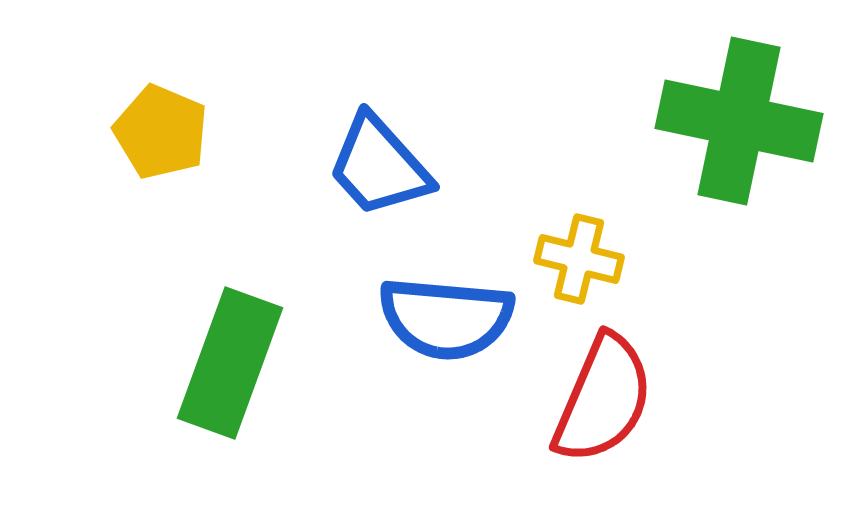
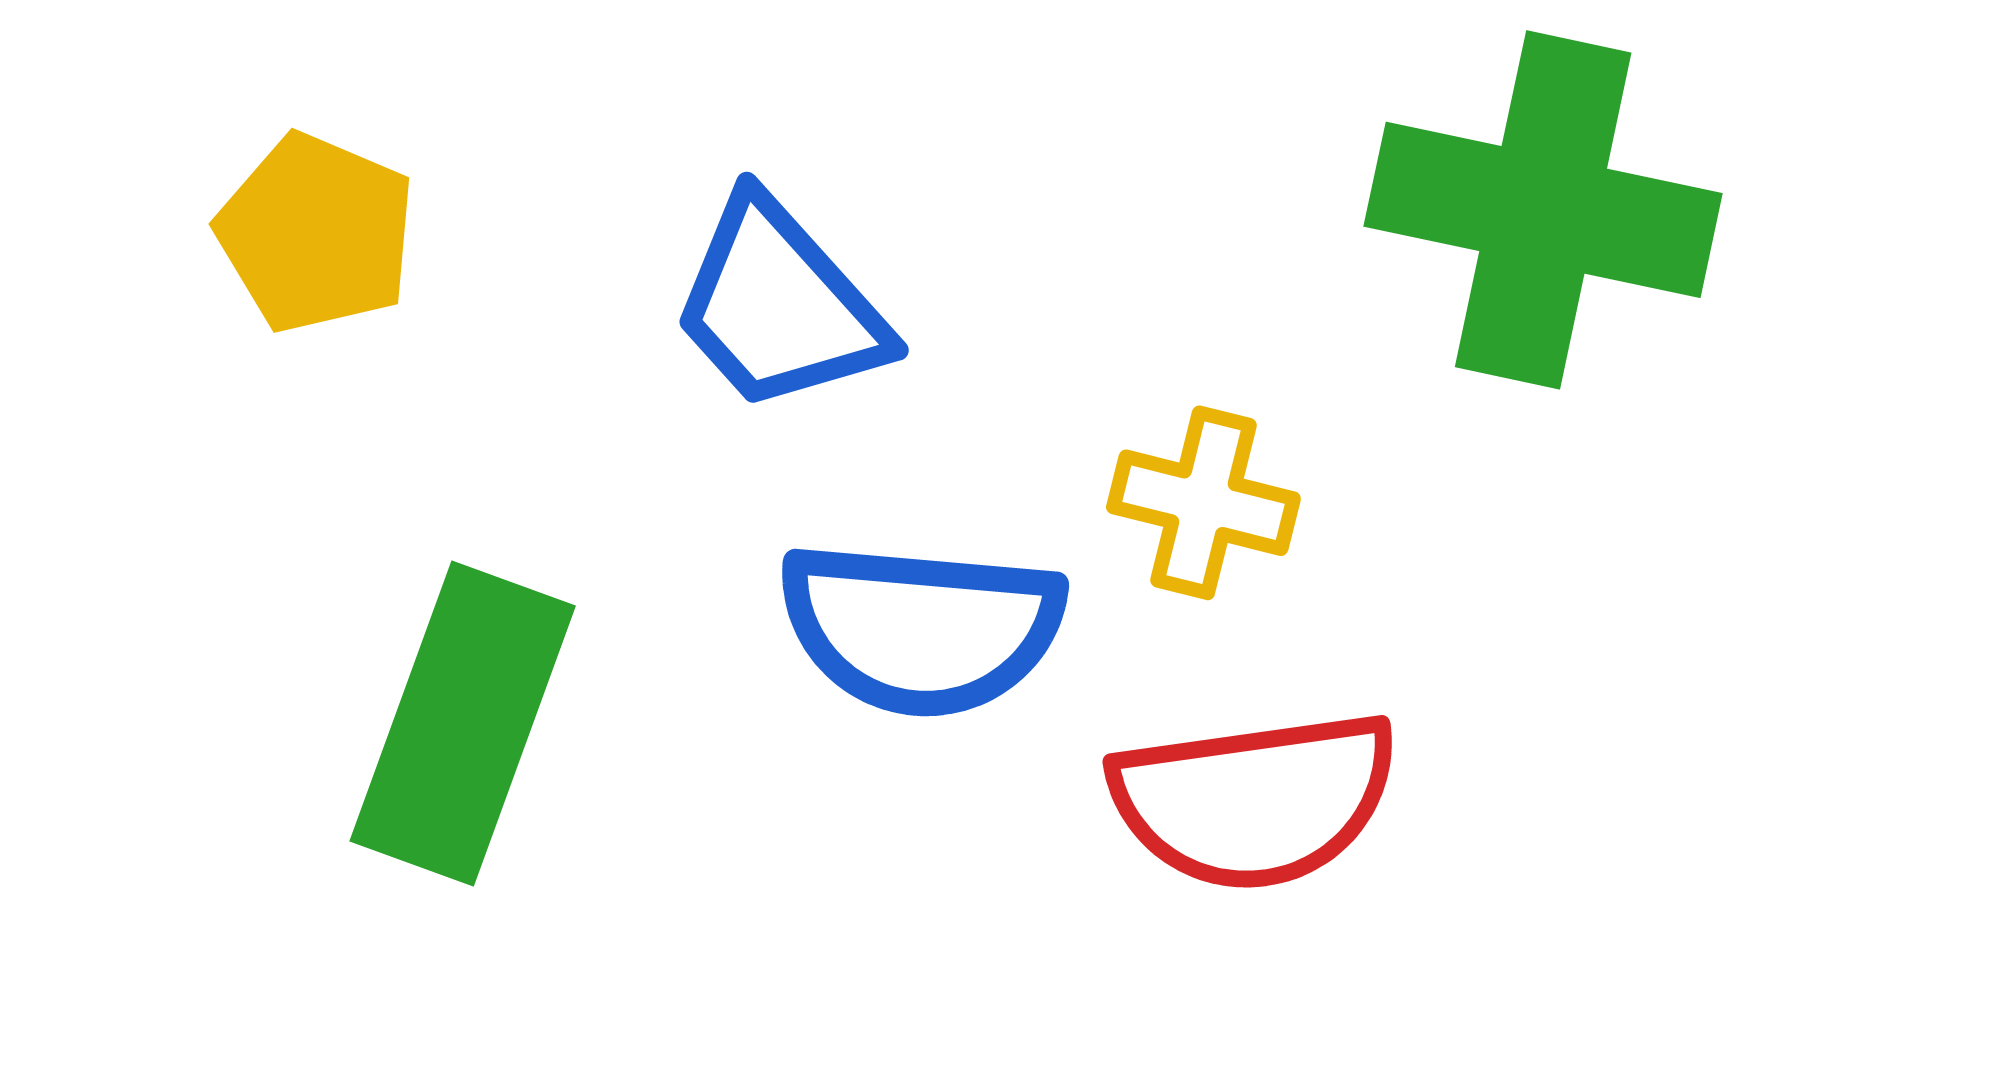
red semicircle: (603, 399) -> (1254, 800), turned 59

